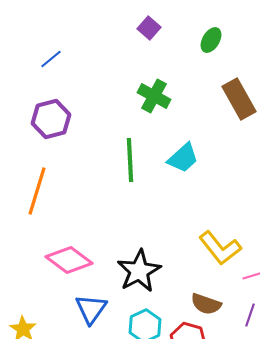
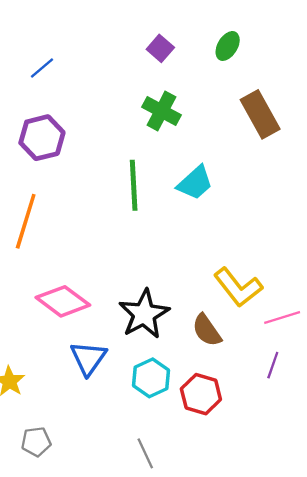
purple square: (149, 28) -> (160, 48), moved
brown semicircle: (206, 304) -> (207, 330), moved, turned 36

